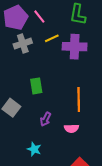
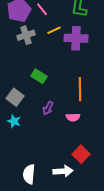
green rectangle: (36, 86) -> (39, 76), turned -49
cyan star: (34, 149) -> (14, 121), moved

